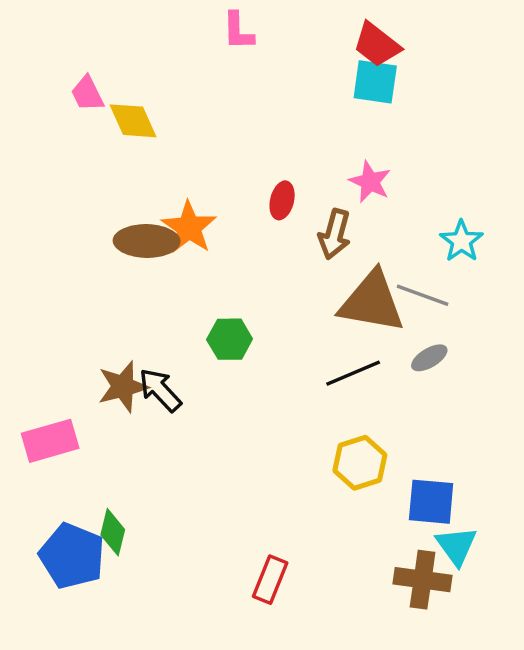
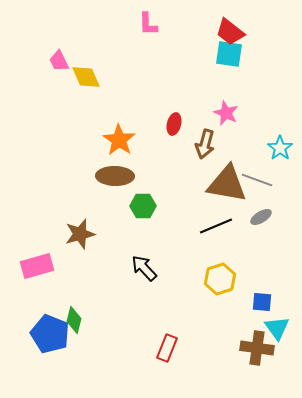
brown ellipse: (147, 241) -> (115, 176), moved
black arrow: (160, 390) -> (144, 268), moved
blue square: (431, 502) -> (262, 302), size x0.7

